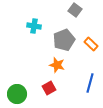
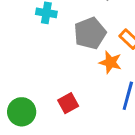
orange star: (57, 65) -> (110, 62), moved

